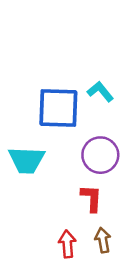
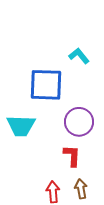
cyan L-shape: (100, 91) -> (79, 56), moved

